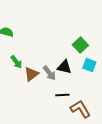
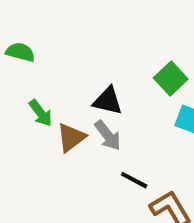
black triangle: (64, 67) -> (108, 101), moved
black line: (62, 95) -> (134, 180), turned 32

